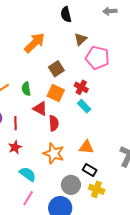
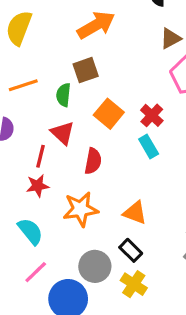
brown square: (56, 69) -> (86, 70), moved
red triangle: (40, 109) -> (62, 133), moved
red line: (16, 123) -> (40, 156), moved
red star: (15, 147) -> (38, 186), moved
orange star: (54, 153) -> (81, 209), turned 30
pink line: (28, 198) -> (36, 272), moved

